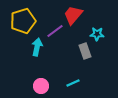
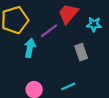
cyan star: (97, 34) -> (94, 24), moved

